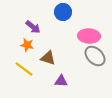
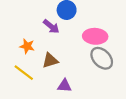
purple arrow: (33, 27) -> (51, 26), moved
brown triangle: (48, 58) -> (50, 60), turned -35

